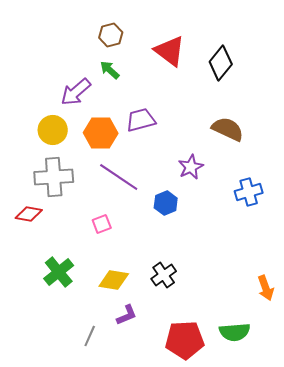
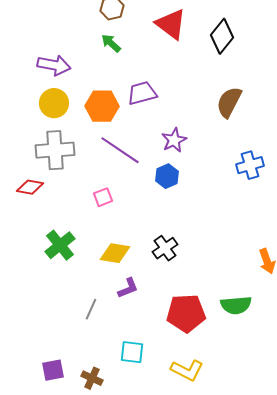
purple arrow: (76, 92) -> (54, 65), moved, turned -128
brown semicircle: (228, 129) -> (229, 102), turned -88
purple star: (191, 167) -> (174, 140), moved

